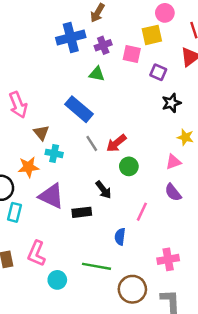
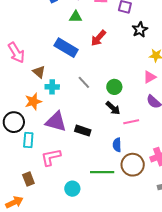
gray line: (92, 143) -> (84, 82), moved
red arrow: (116, 143) -> (98, 38), moved
black arrow: (103, 190) -> (113, 108), moved
black rectangle: (82, 212) -> (83, 131), turned 35
pink line: (142, 212) -> (131, 122), turned 63
pink L-shape: (36, 254) -> (51, 157), moved, turned 65
brown circle: (132, 289) -> (133, 165), moved

